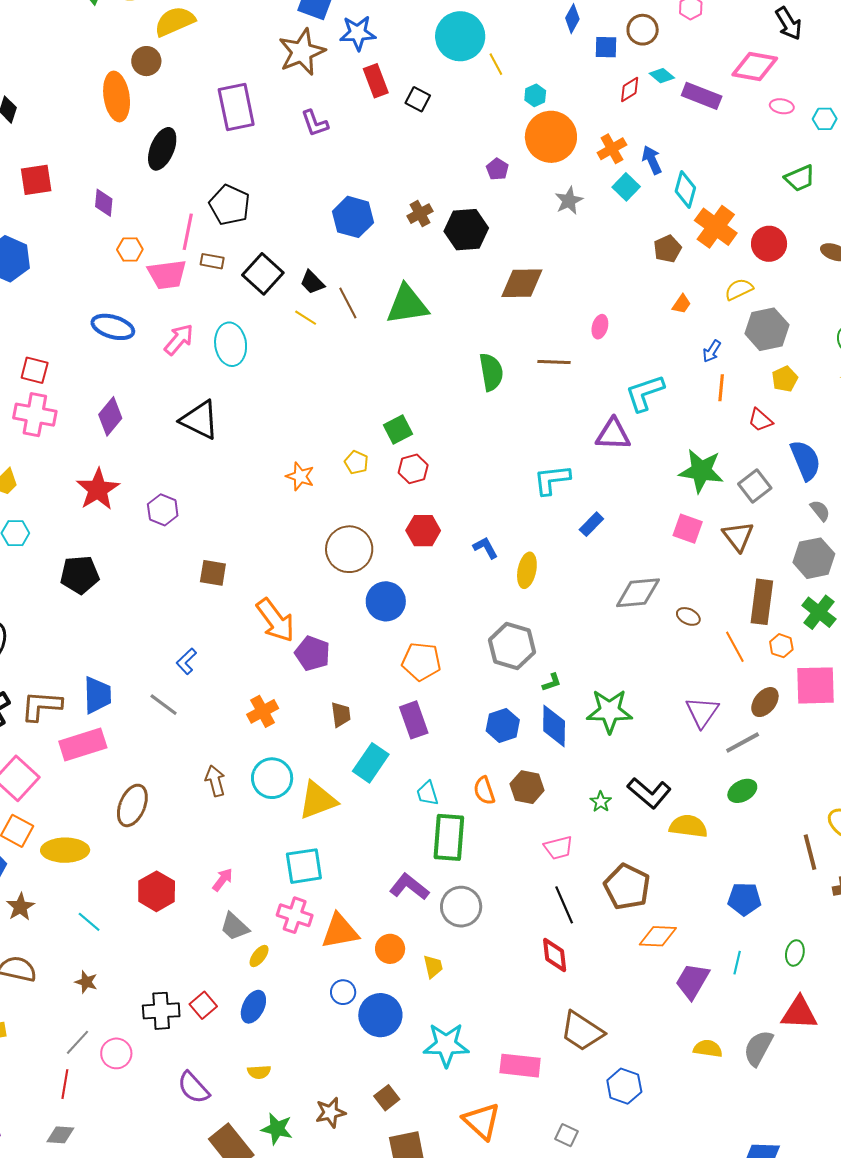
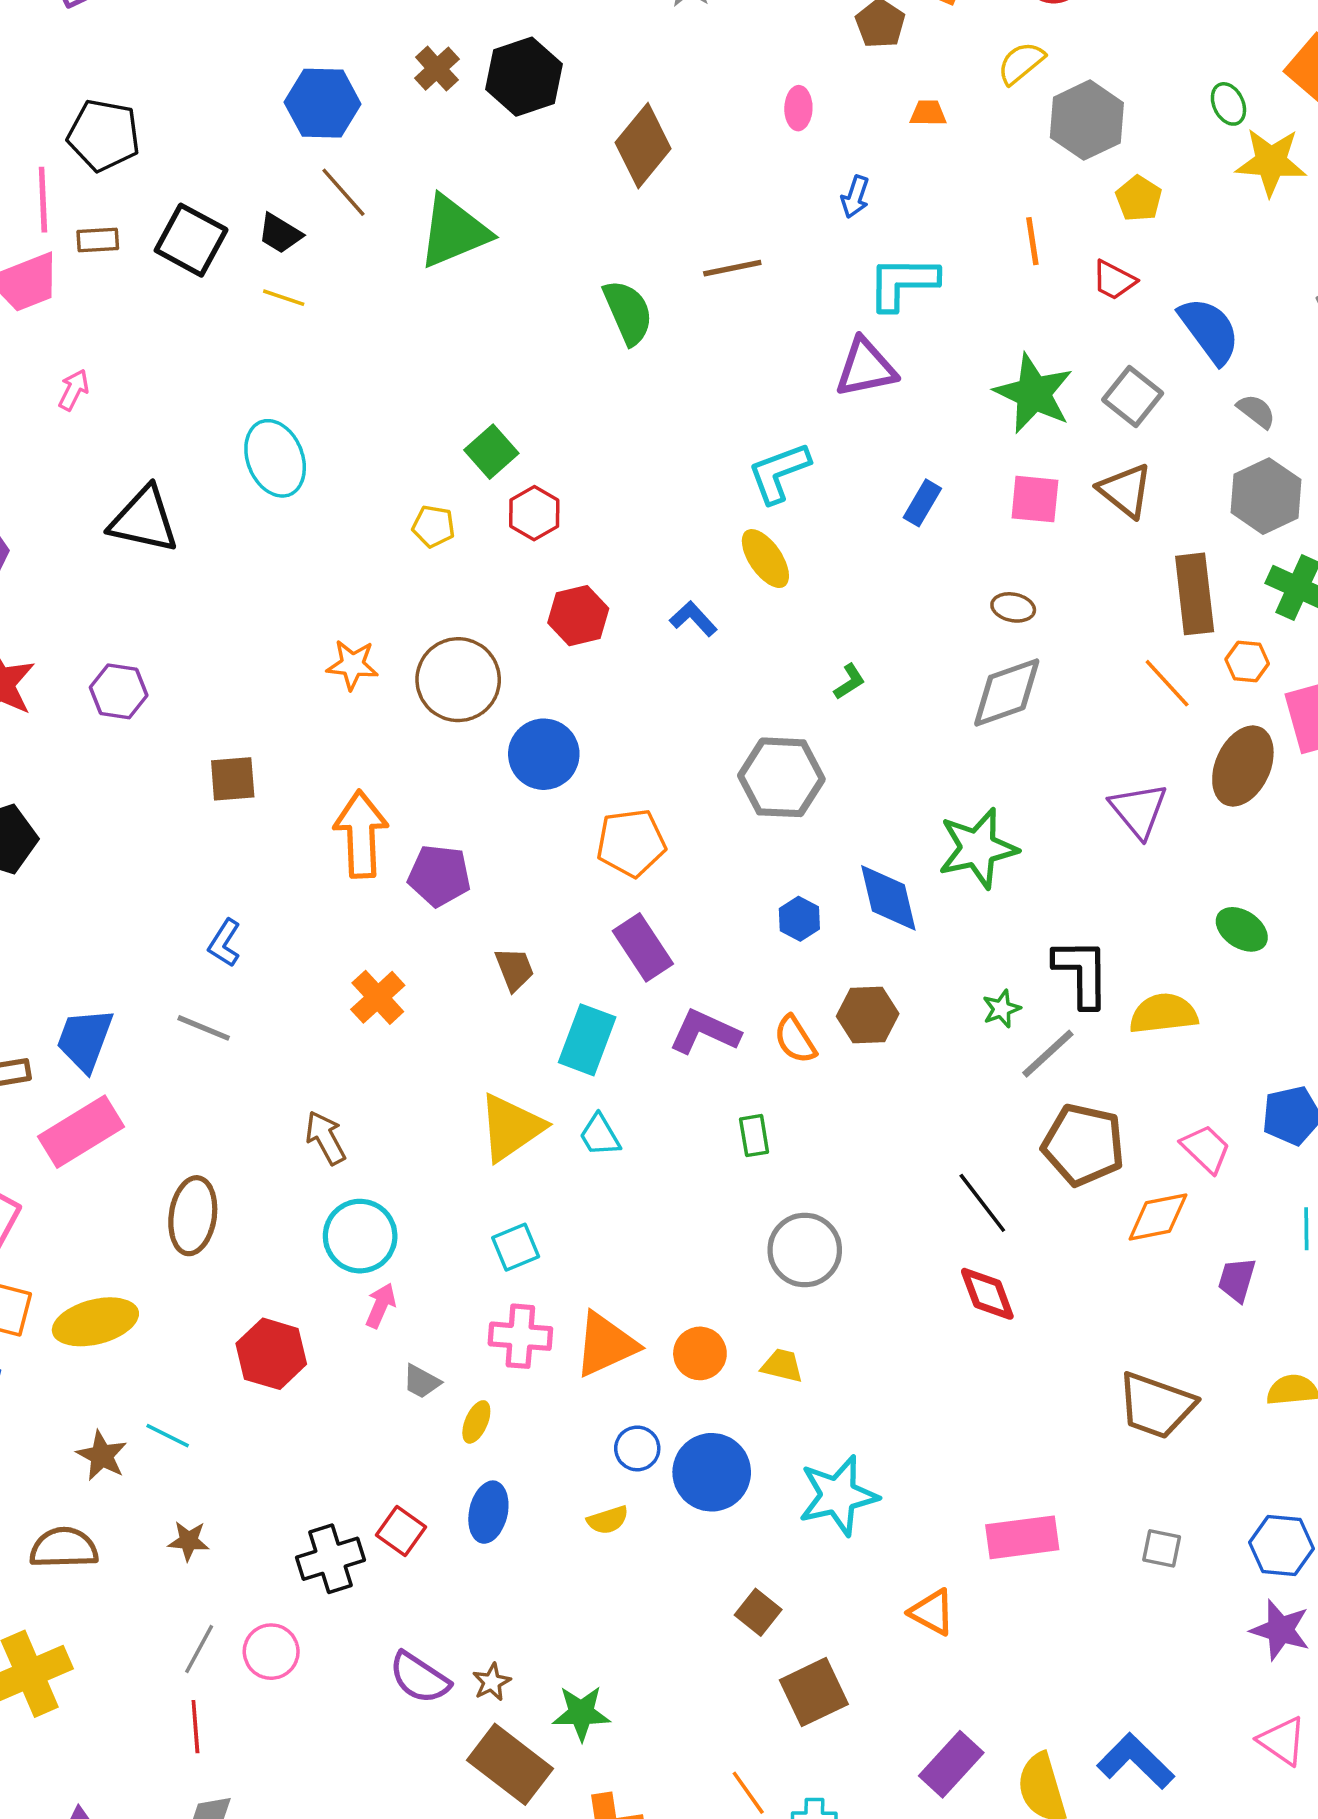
brown diamond: (522, 283) -> (643, 146), turned -36
brown line: (348, 303) -> (343, 192), moved
orange trapezoid: (682, 304) -> (928, 113), turned -110
pink ellipse: (600, 327) -> (798, 108), moved
pink arrow: (179, 340) -> (74, 390), size x0.7
cyan ellipse: (231, 344) -> (275, 458), moved
blue arrow: (712, 351) -> (855, 197), moved
cyan L-shape: (645, 393) -> (903, 283), turned 33
green star: (701, 471) -> (1034, 393), turned 30
orange star: (300, 476) -> (352, 665), moved
blue rectangle: (591, 524) -> (922, 503), moved
yellow ellipse: (527, 570) -> (765, 559), moved, turned -32
gray diamond: (638, 593) -> (1007, 692), moved
brown ellipse: (688, 616) -> (1013, 607), moved
orange arrow: (275, 620) -> (361, 834), turned -132
green L-shape: (552, 682) -> (849, 682), moved
blue trapezoid: (97, 695) -> (85, 1040), turned -144
brown ellipse: (765, 702) -> (1243, 766), size x1.4
blue hexagon: (503, 725) -> (799, 919), size x0.7
gray line: (743, 743) -> (1048, 1054), moved
cyan circle: (272, 778) -> (360, 1236), moved
green ellipse: (742, 791) -> (1242, 929), turned 76
cyan trapezoid: (427, 793) -> (600, 1135), moved
black L-shape: (649, 793) -> (1082, 973), turned -117
green star: (601, 802) -> (1001, 1009), turned 30
green rectangle: (449, 837) -> (754, 1136), size x0.5
pink trapezoid: (558, 848) -> (1206, 1149), moved, turned -108
cyan square: (304, 866) -> (516, 1247), size x0.7
purple L-shape: (409, 887) -> (705, 1032), moved
brown star: (20, 907) -> (102, 1456), moved
gray trapezoid: (235, 927) -> (422, 1382), size x0.7
yellow trapezoid: (433, 967) -> (782, 1366), turned -50
purple trapezoid: (692, 981) -> (1237, 1280), size x0.7
brown trapezoid: (582, 1031) -> (1156, 1405), moved
pink rectangle: (520, 1066) -> (1022, 1537), moved
yellow semicircle: (259, 1072) -> (608, 1520), moved
blue hexagon: (624, 1086) -> (1281, 1545), moved
brown star: (330, 1113) -> (492, 1682), moved, size x0.7
orange triangle: (482, 1121) -> (932, 1612), size x0.7
gray square: (567, 1135) -> (1162, 1548), moved

